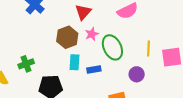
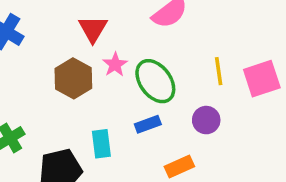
cyan rectangle: (75, 62) -> (101, 144), moved
blue rectangle: (94, 69) -> (148, 124), moved

